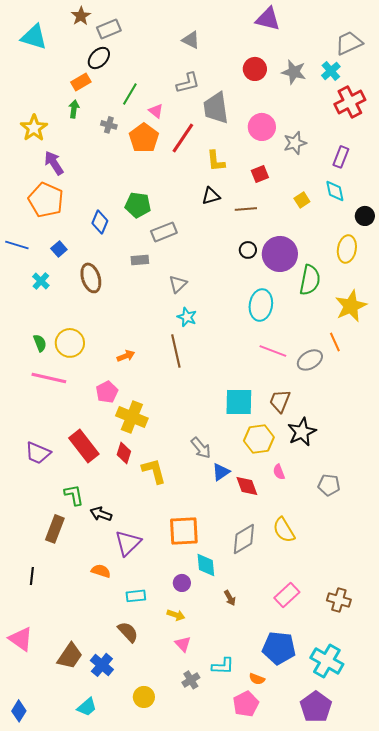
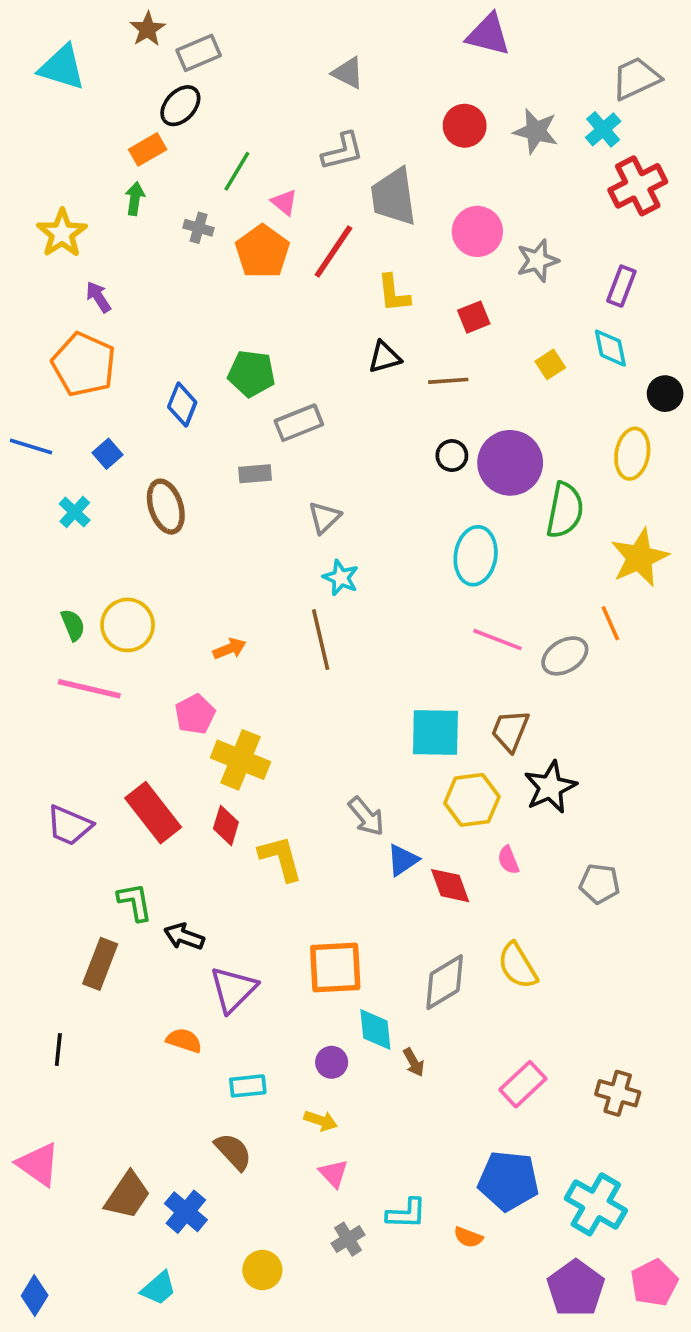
purple arrow: (54, 163) -> (98, 297), size x0.7
brown arrow: (230, 598) -> (414, 1062), moved
pink pentagon: (246, 704) -> (654, 1283), moved

